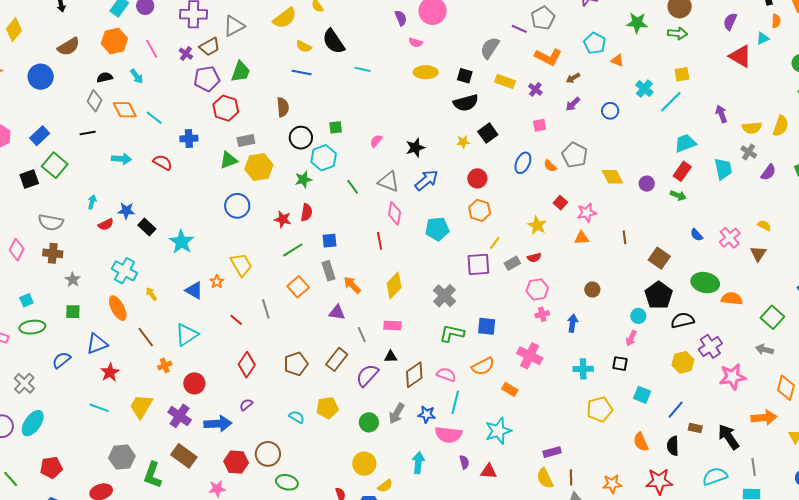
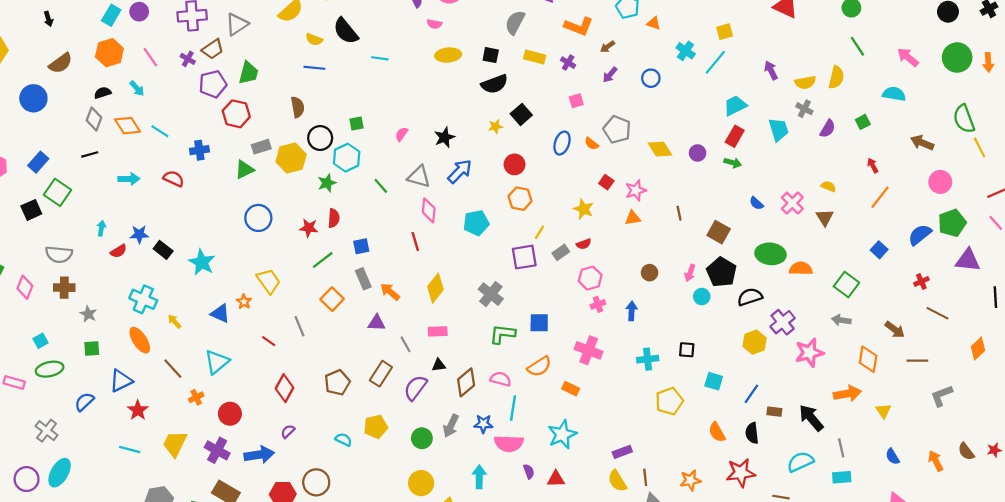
yellow hexagon: (259, 167) -> (291, 158), moved
pink arrow: (631, 338) -> (690, 273), moved

